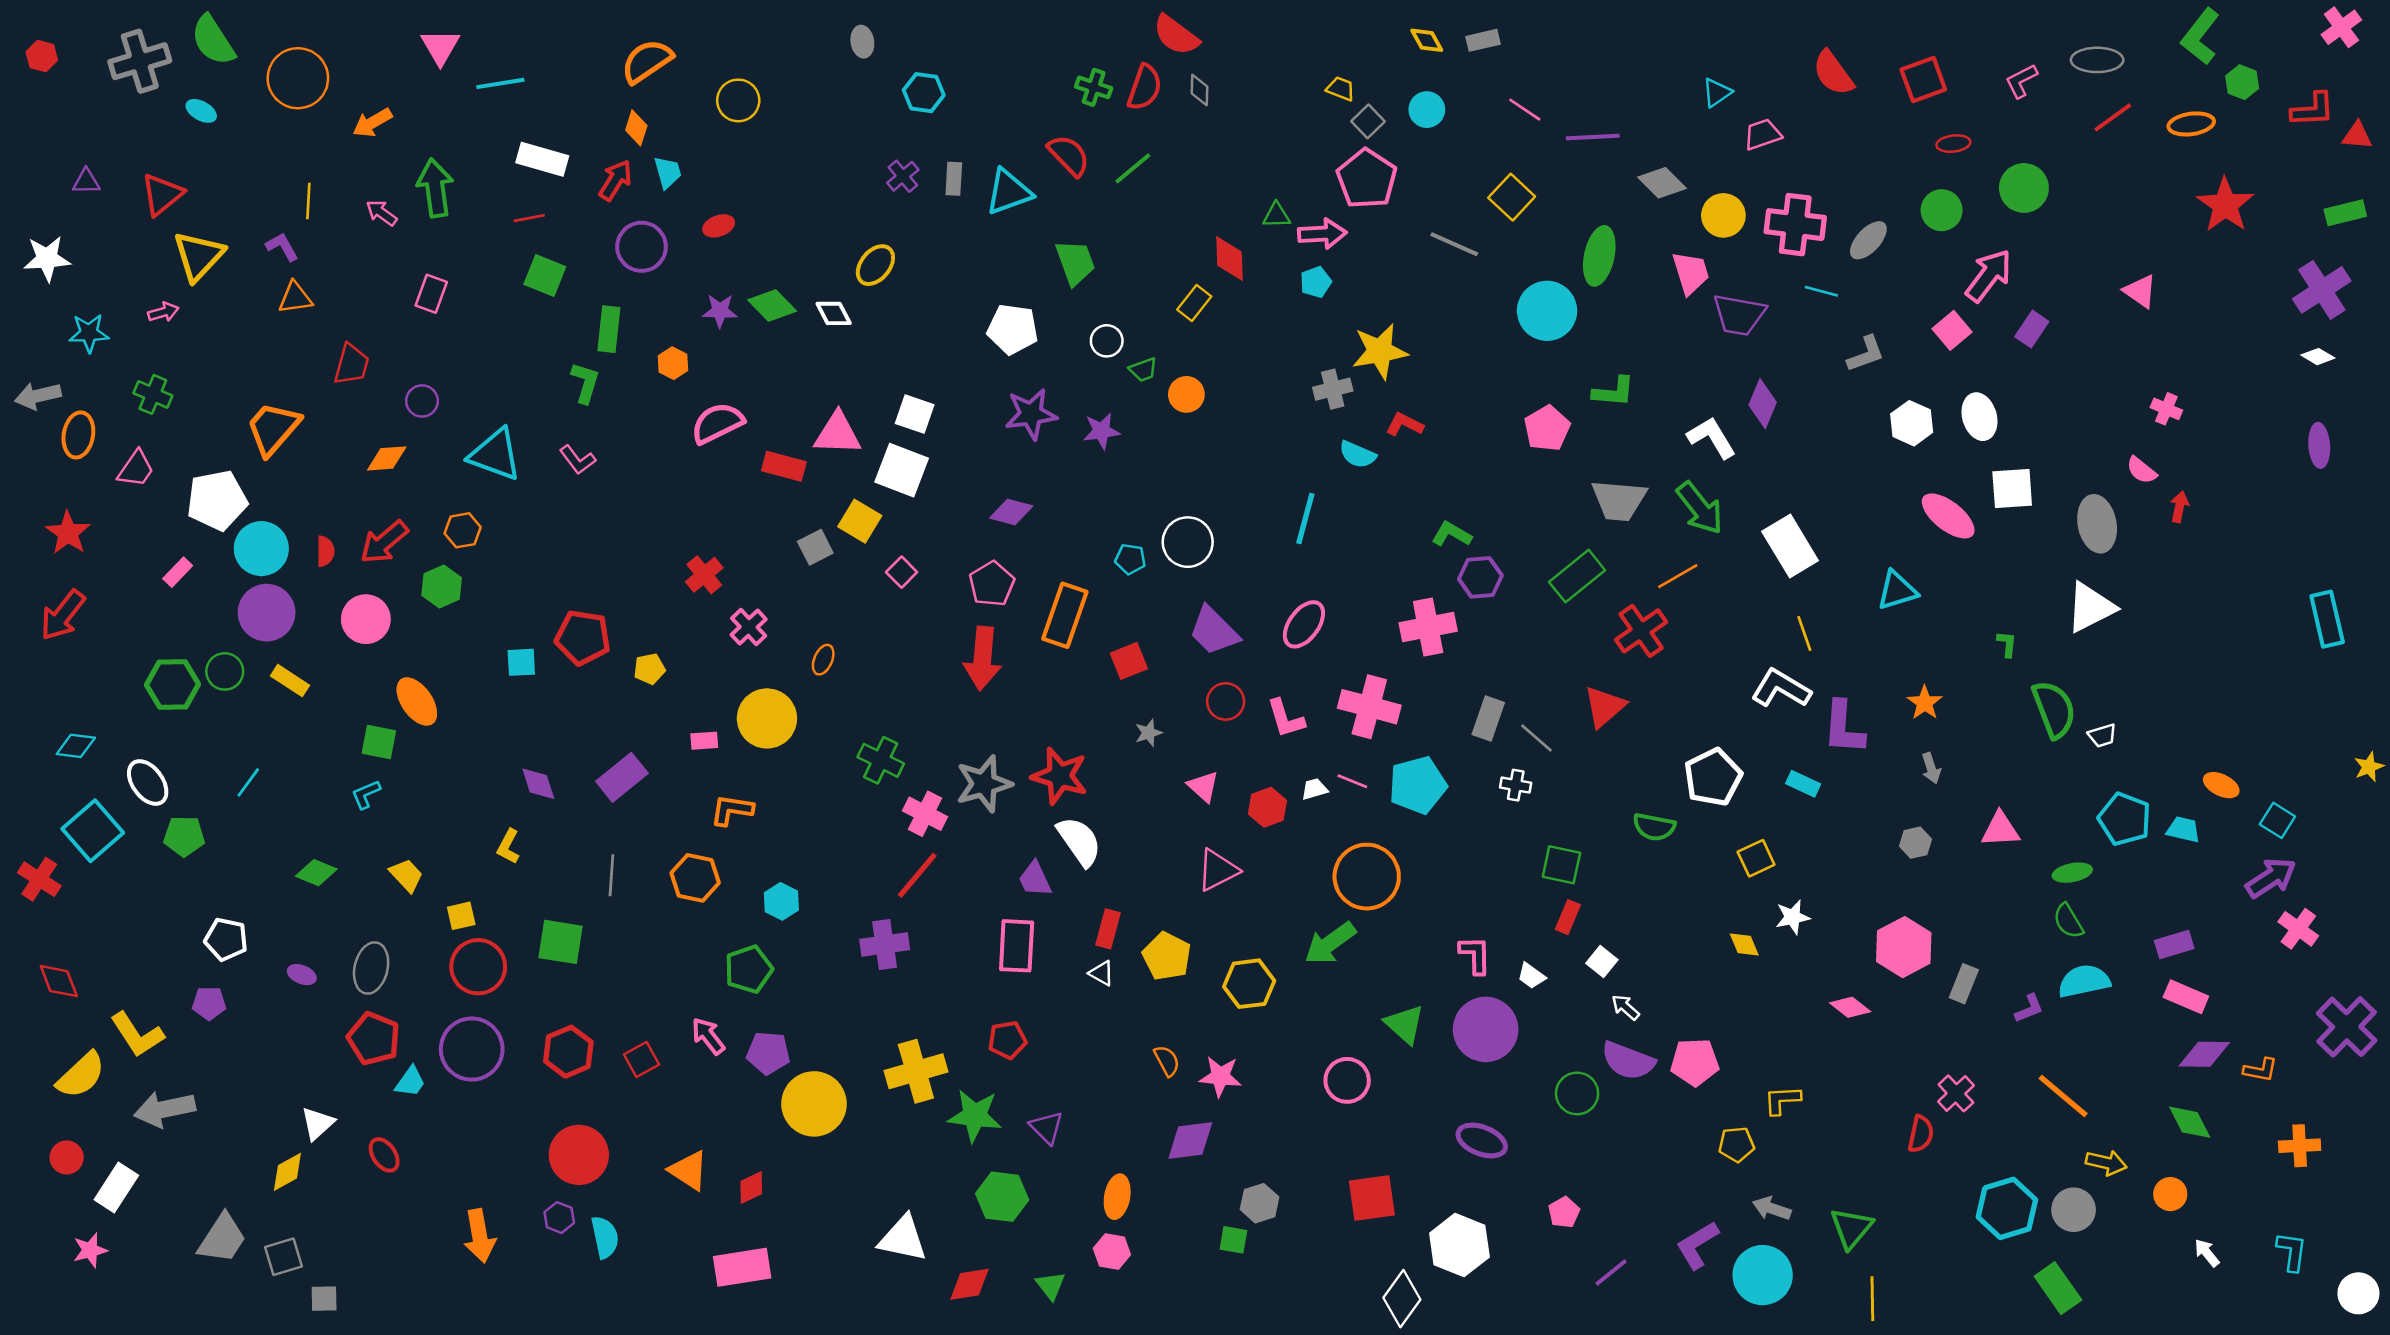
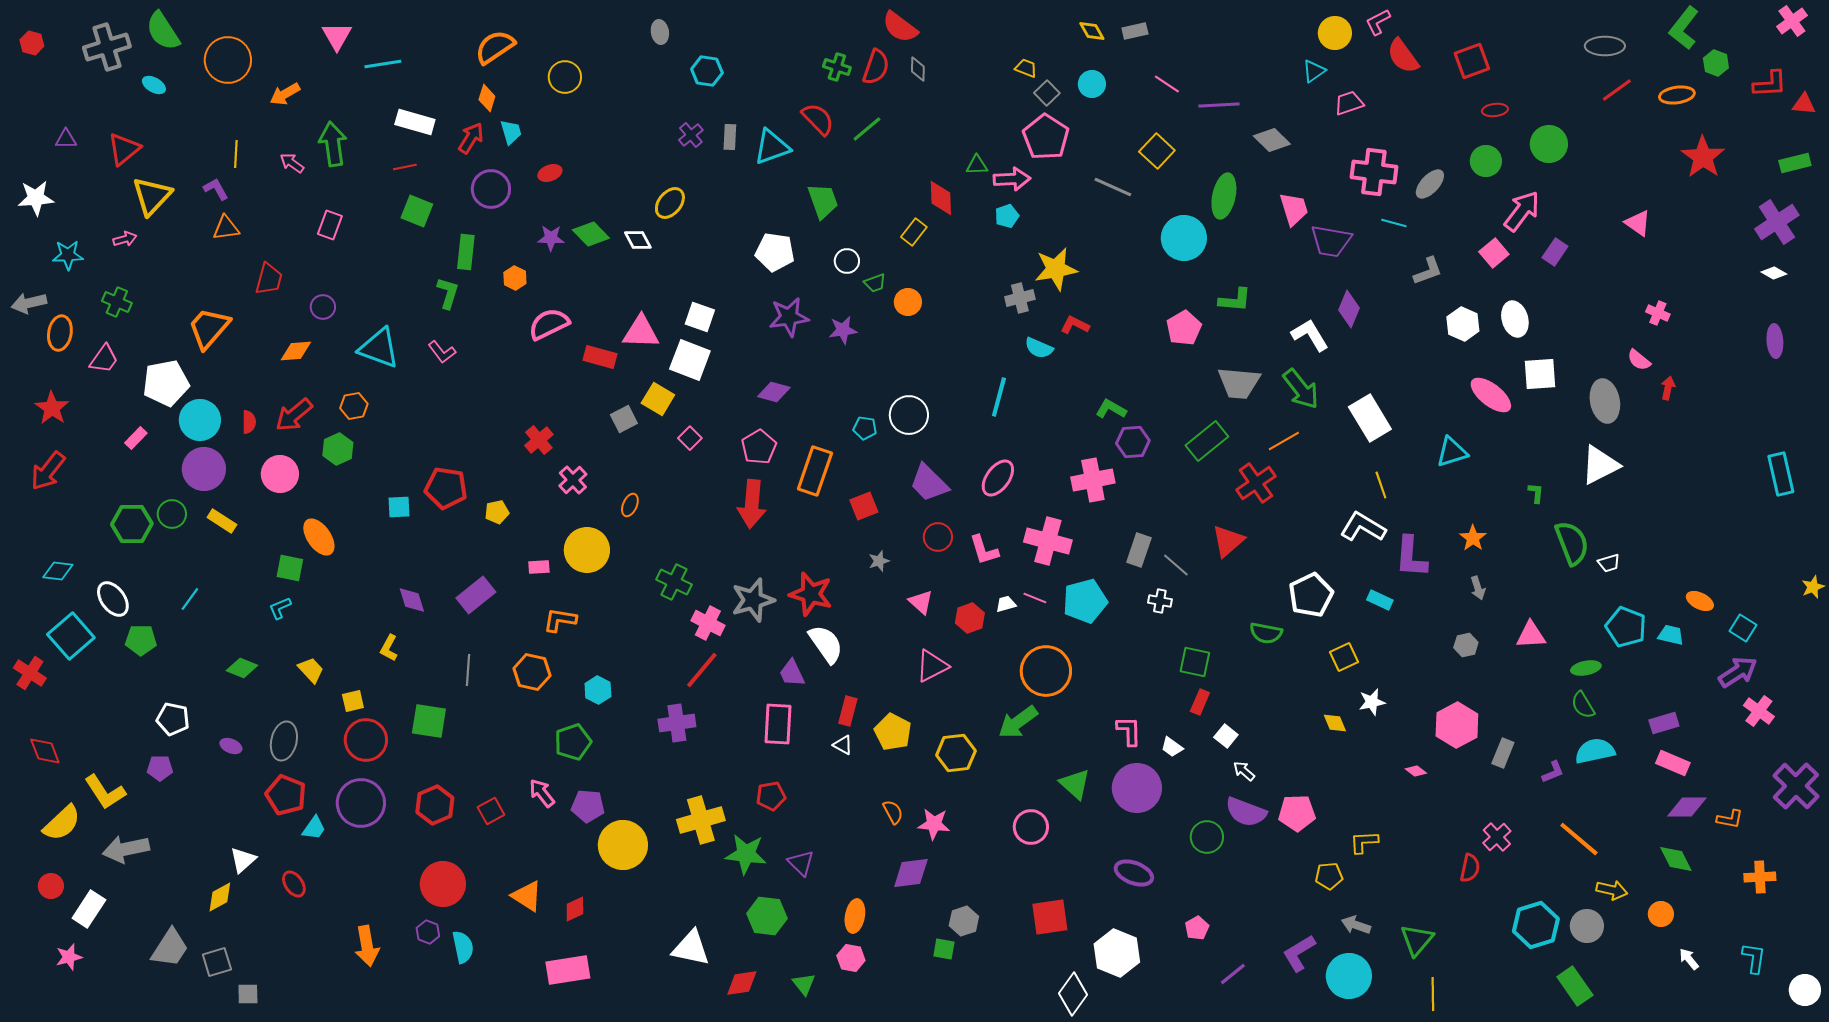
pink L-shape: (2021, 81) -> (1378, 22), moved
yellow circle: (1723, 215) -> (1335, 33), moved
pink diamond: (1850, 1007) -> (1416, 771), size x0.7

